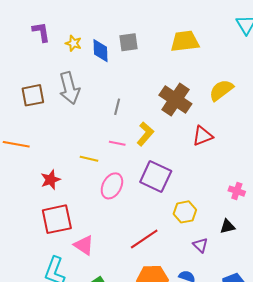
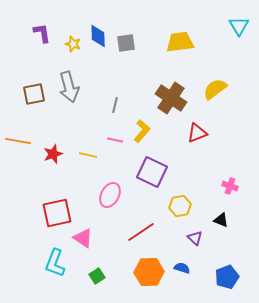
blue diamond: (101, 51) -> (98, 36), moved
red star: (51, 180) -> (53, 154), moved
pink ellipse: (112, 186) -> (110, 195), moved
black triangle: (227, 226) -> (221, 220), turned 35

